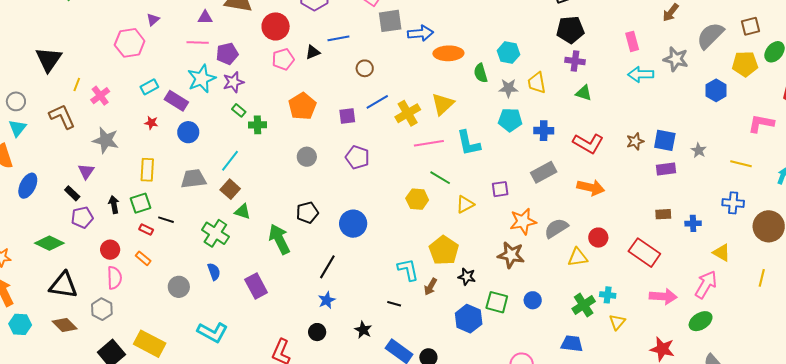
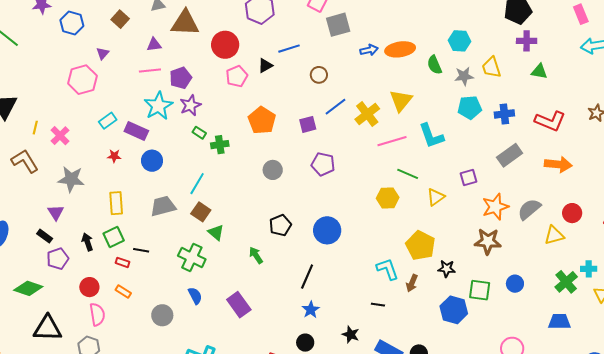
blue arrow: (420, 33) -> (369, 50), moved, size x0.7
green triangle: (243, 212) -> (216, 233), turned 30
green arrow: (279, 239) -> (256, 255), size x0.6

